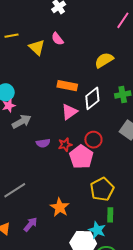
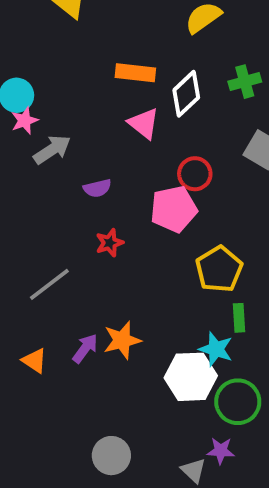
pink triangle: (69, 112) -> (144, 123), turned -42
red star: (65, 145) -> (110, 243), moved
pink pentagon: (81, 157) -> (174, 209), turned 30
orange star: (60, 207) -> (122, 340), moved, turned 30

